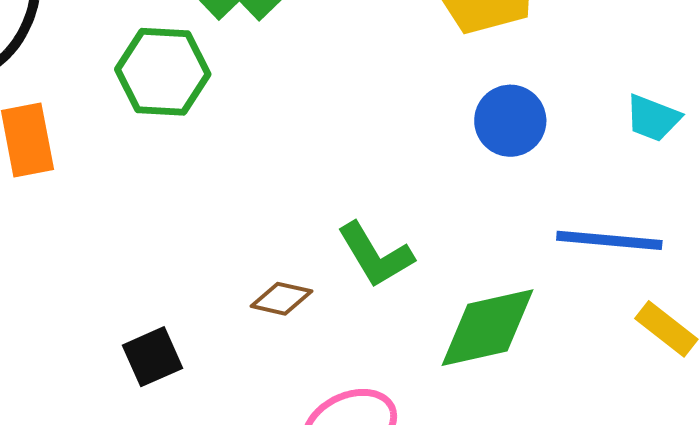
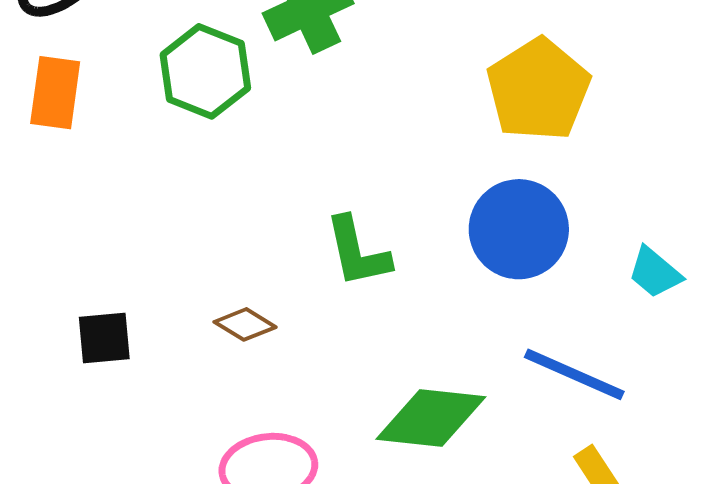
blue circle: (510, 121) -> (519, 229), size x1.4
green L-shape: (375, 255) -> (357, 252), moved

